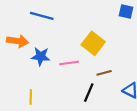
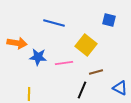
blue square: (126, 12) -> (109, 20), moved
blue line: (42, 16) -> (54, 23), moved

